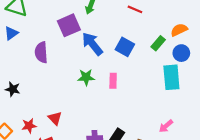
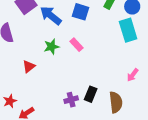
pink rectangle: (113, 81) -> (76, 45), turned -32
red triangle: (55, 118) -> (29, 67), moved, turned 48

